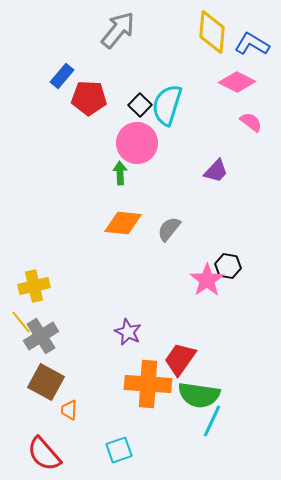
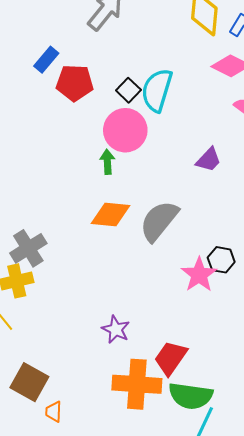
gray semicircle: (169, 229) -> (159, 221), size x1.6
gray cross: (41, 336) -> (28, 248), moved

